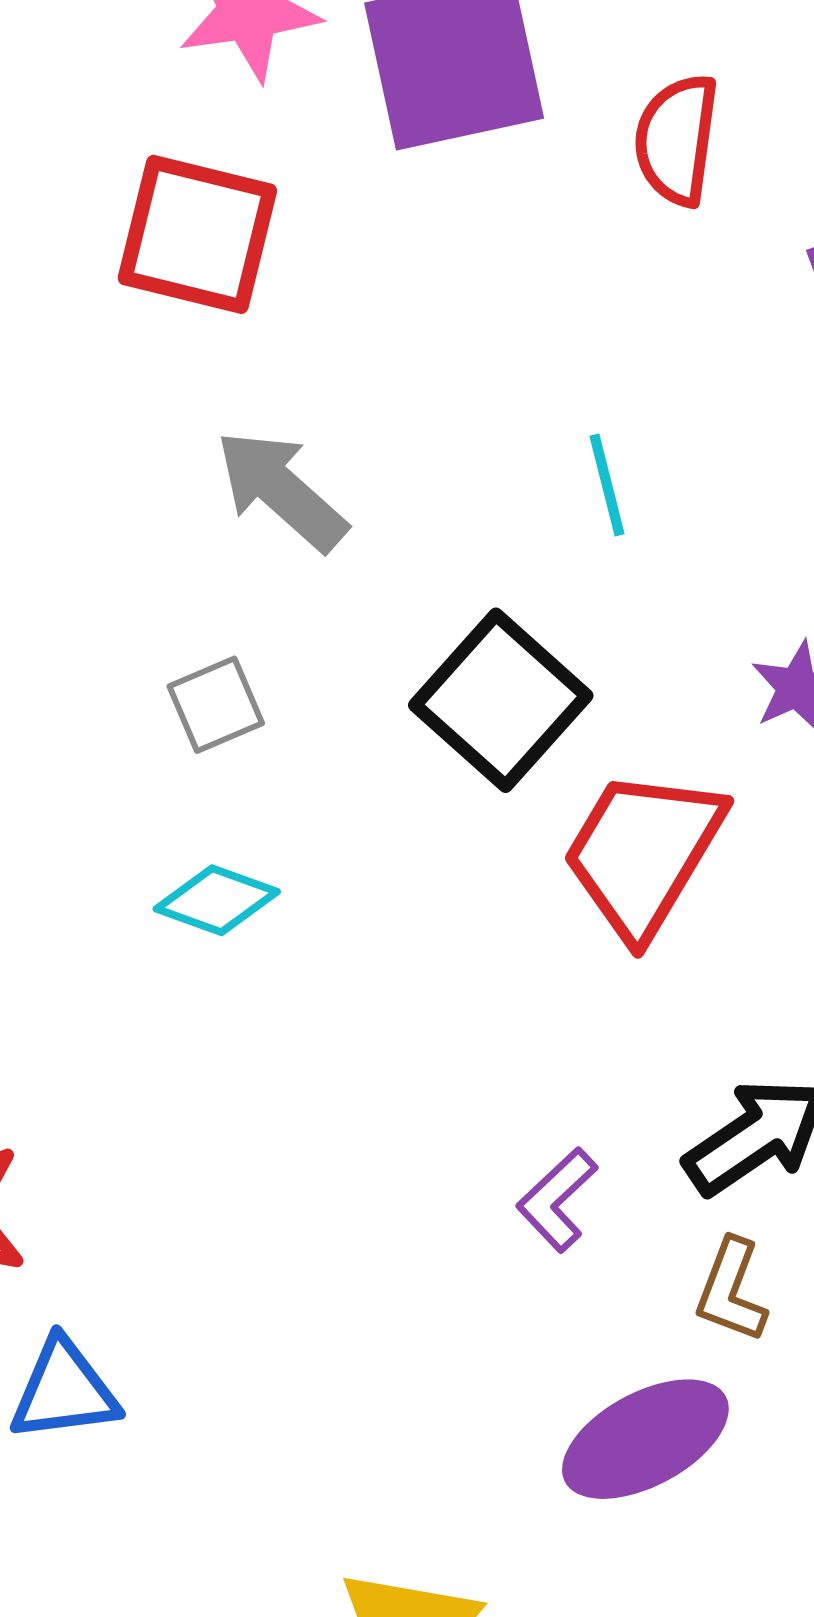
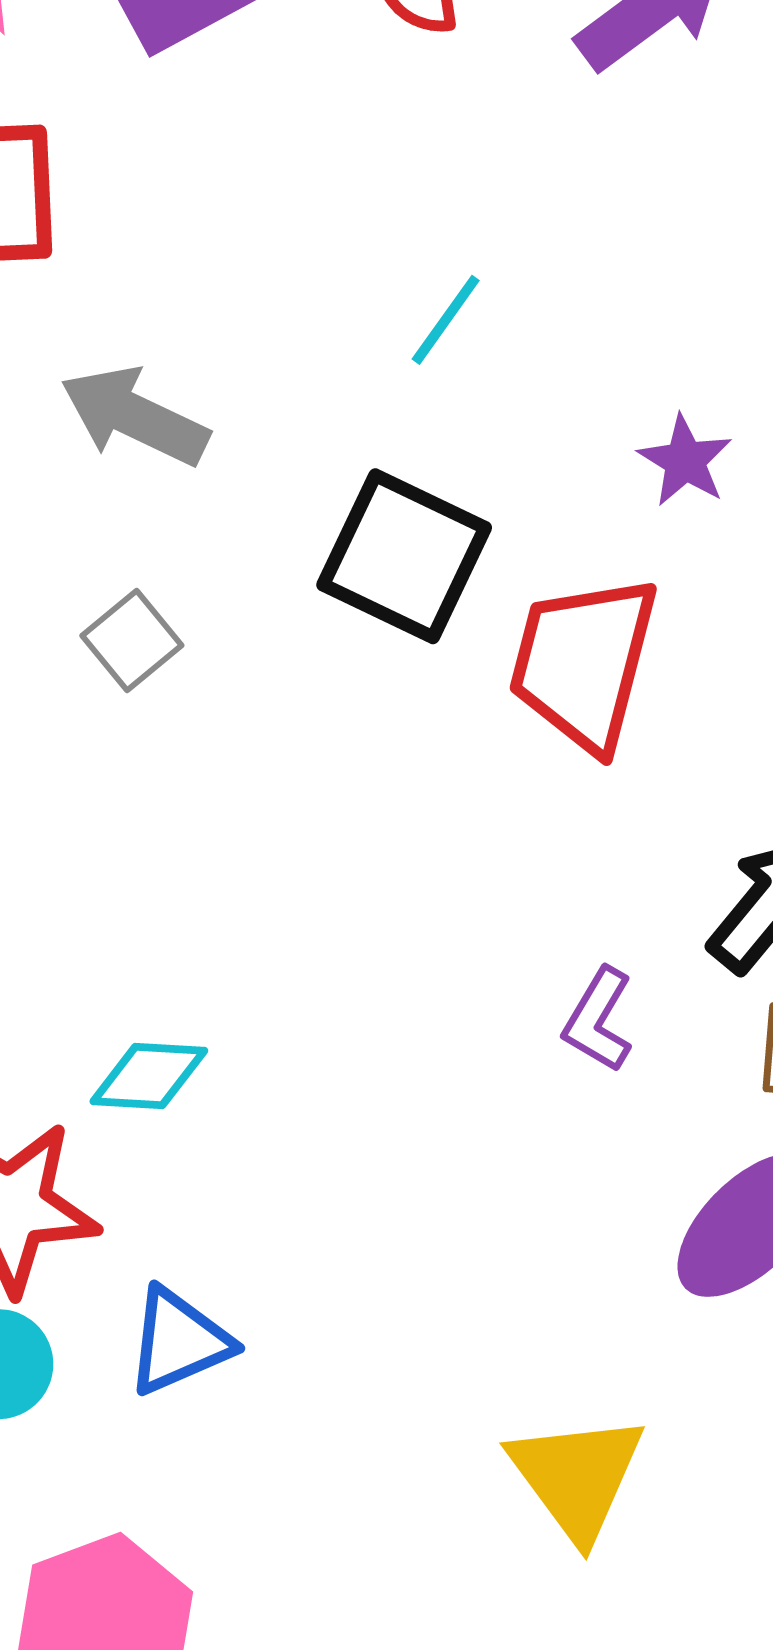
cyan line: (607, 485) -> (446, 320), turned 66
cyan diamond: (217, 900) -> (149, 1076), moved

